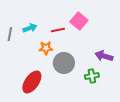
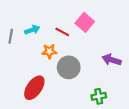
red line: (58, 30) -> (62, 32), turned 40
green cross: (92, 76) -> (99, 96), moved

